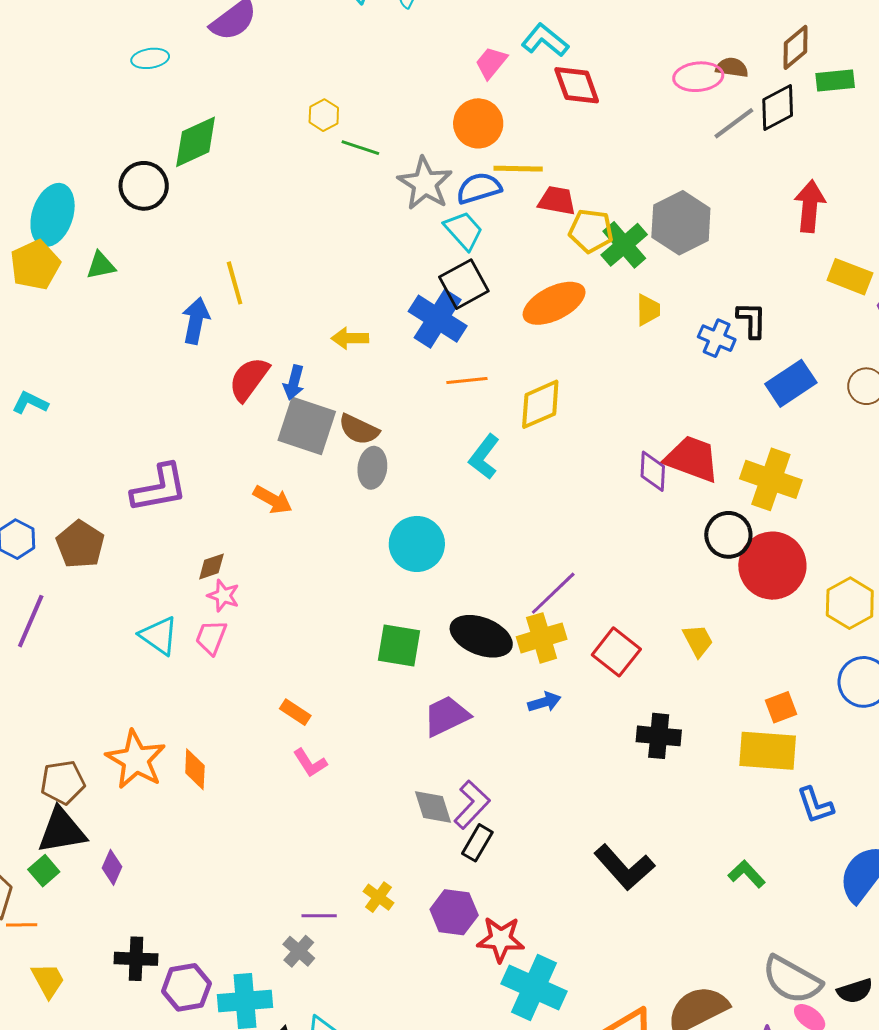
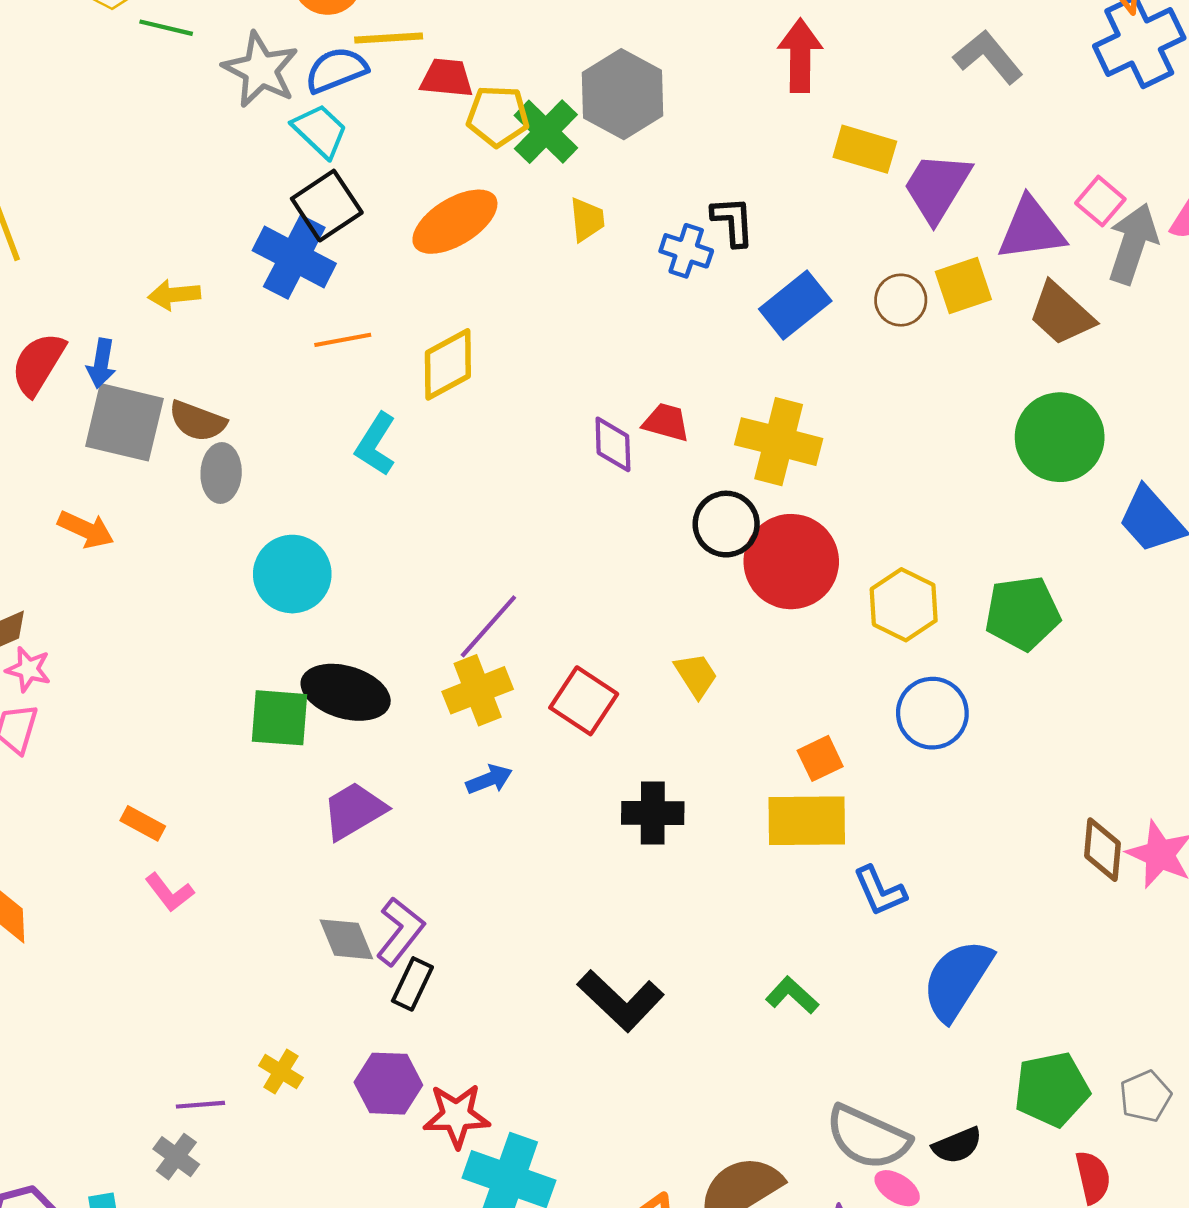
red trapezoid: (692, 459) -> (666, 422), size x0.6
black ellipse: (481, 636) -> (346, 692), moved

